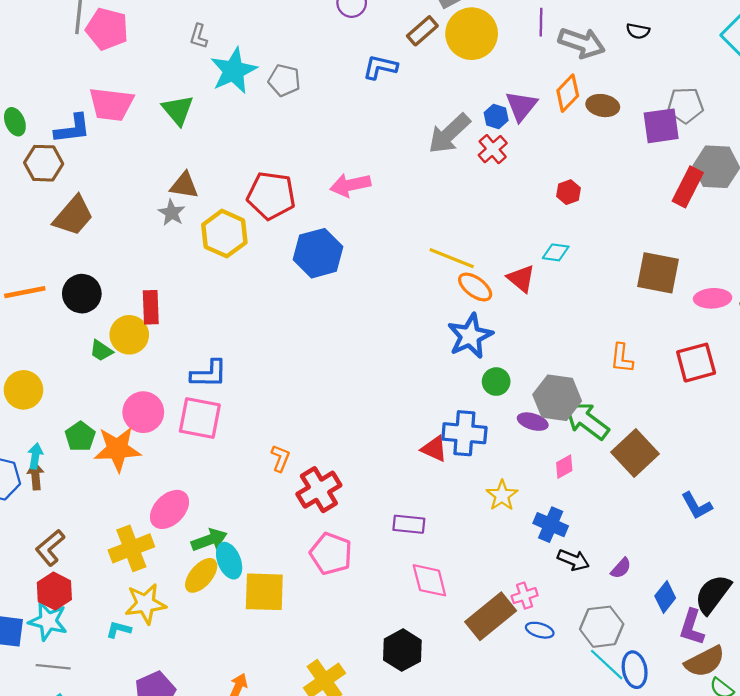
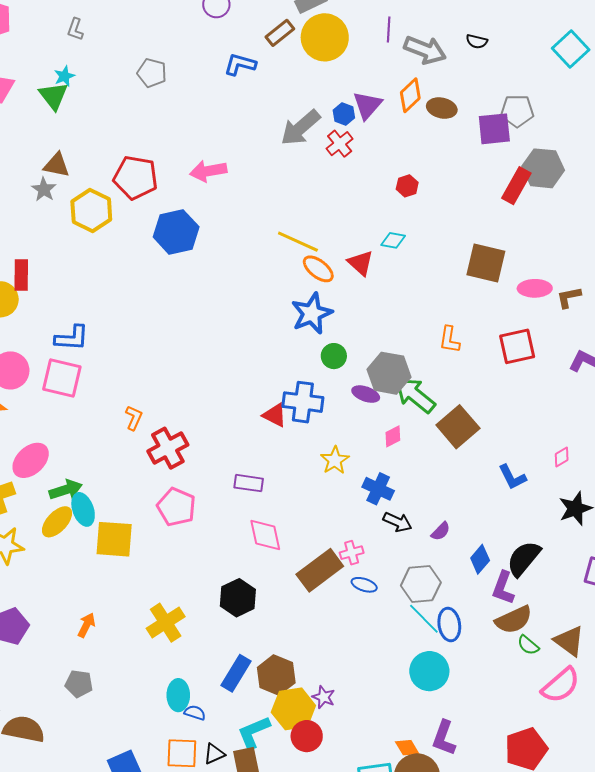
cyan star: (234, 71) -> (64, 76), moved, size x0.5

